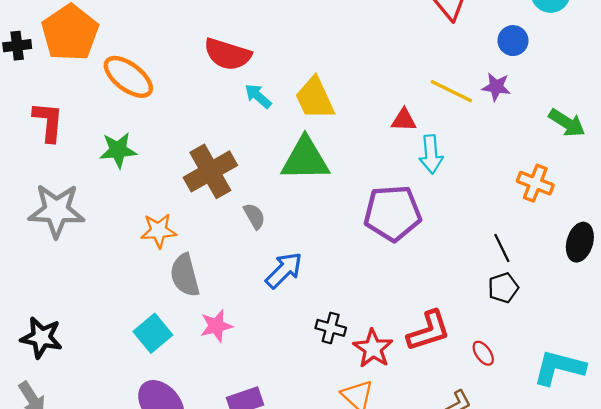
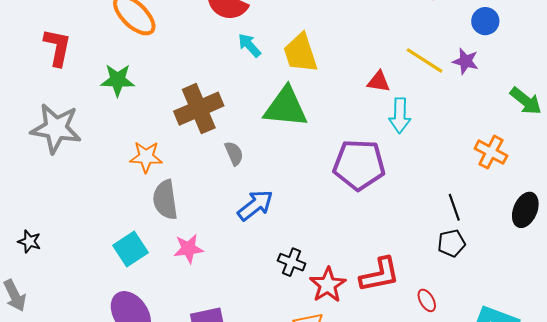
black star: (41, 338) -> (29, 241), size x0.6

